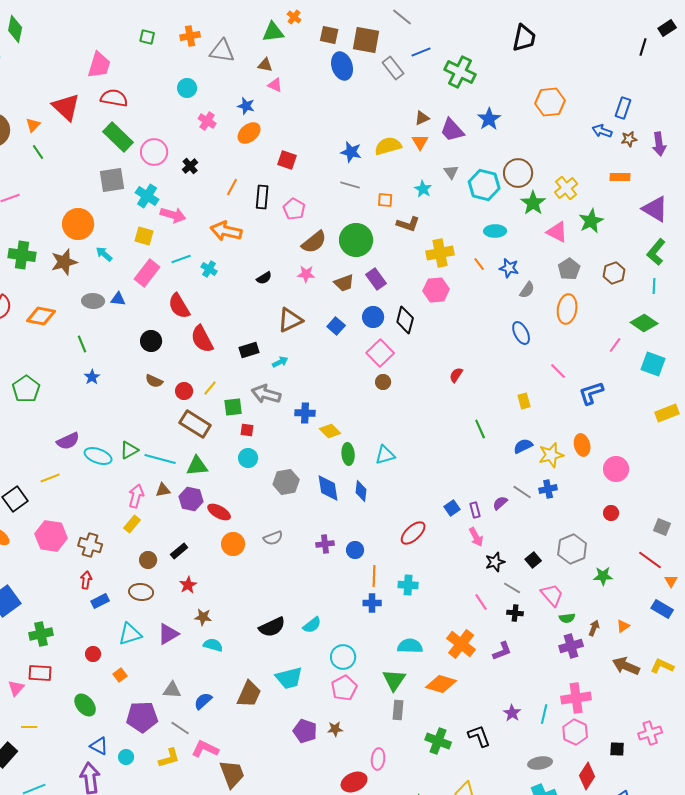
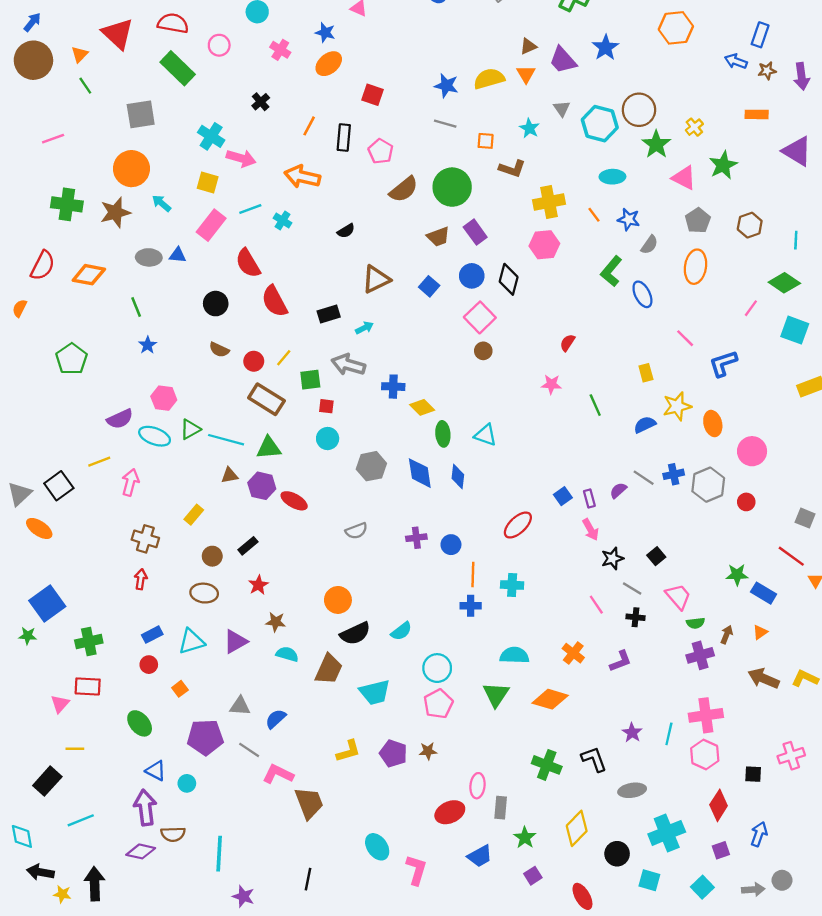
pink circle: (154, 152) -> (219, 45), moved, size x0.7
gray square: (112, 180) -> (141, 114), moved
yellow cross: (566, 188) -> (694, 127), size x0.7
green L-shape: (656, 252) -> (611, 271), moved
pink star: (306, 274) -> (551, 384), moved
cyan triangle: (385, 455) -> (486, 435), turned 35
yellow star: (551, 455) -> (677, 406), moved
pink arrow: (136, 496) -> (130, 482), moved
pink hexagon: (51, 536) -> (164, 398), moved, size x0.7
orange circle: (233, 544) -> (338, 600), moved
gray hexagon: (572, 549) -> (708, 485), moved
blue rectangle: (100, 601) -> (152, 635), moved
blue rectangle: (662, 609) -> (764, 593), moved
orange cross: (461, 644) -> (573, 653), size x0.7
brown trapezoid: (249, 694) -> (329, 669), moved
gray rectangle: (398, 710) -> (501, 808), moved
yellow L-shape: (169, 758) -> (348, 751), moved
gray ellipse: (540, 763) -> (632, 790), moved

